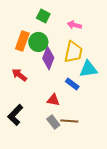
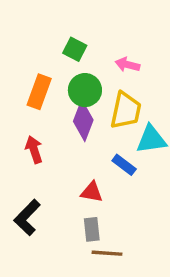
green circle: (38, 42) -> (85, 90), moved
red arrow: (19, 75) -> (34, 150), turned 35
brown line: (69, 121) -> (107, 253), moved
gray rectangle: (53, 122) -> (92, 229), turned 32

